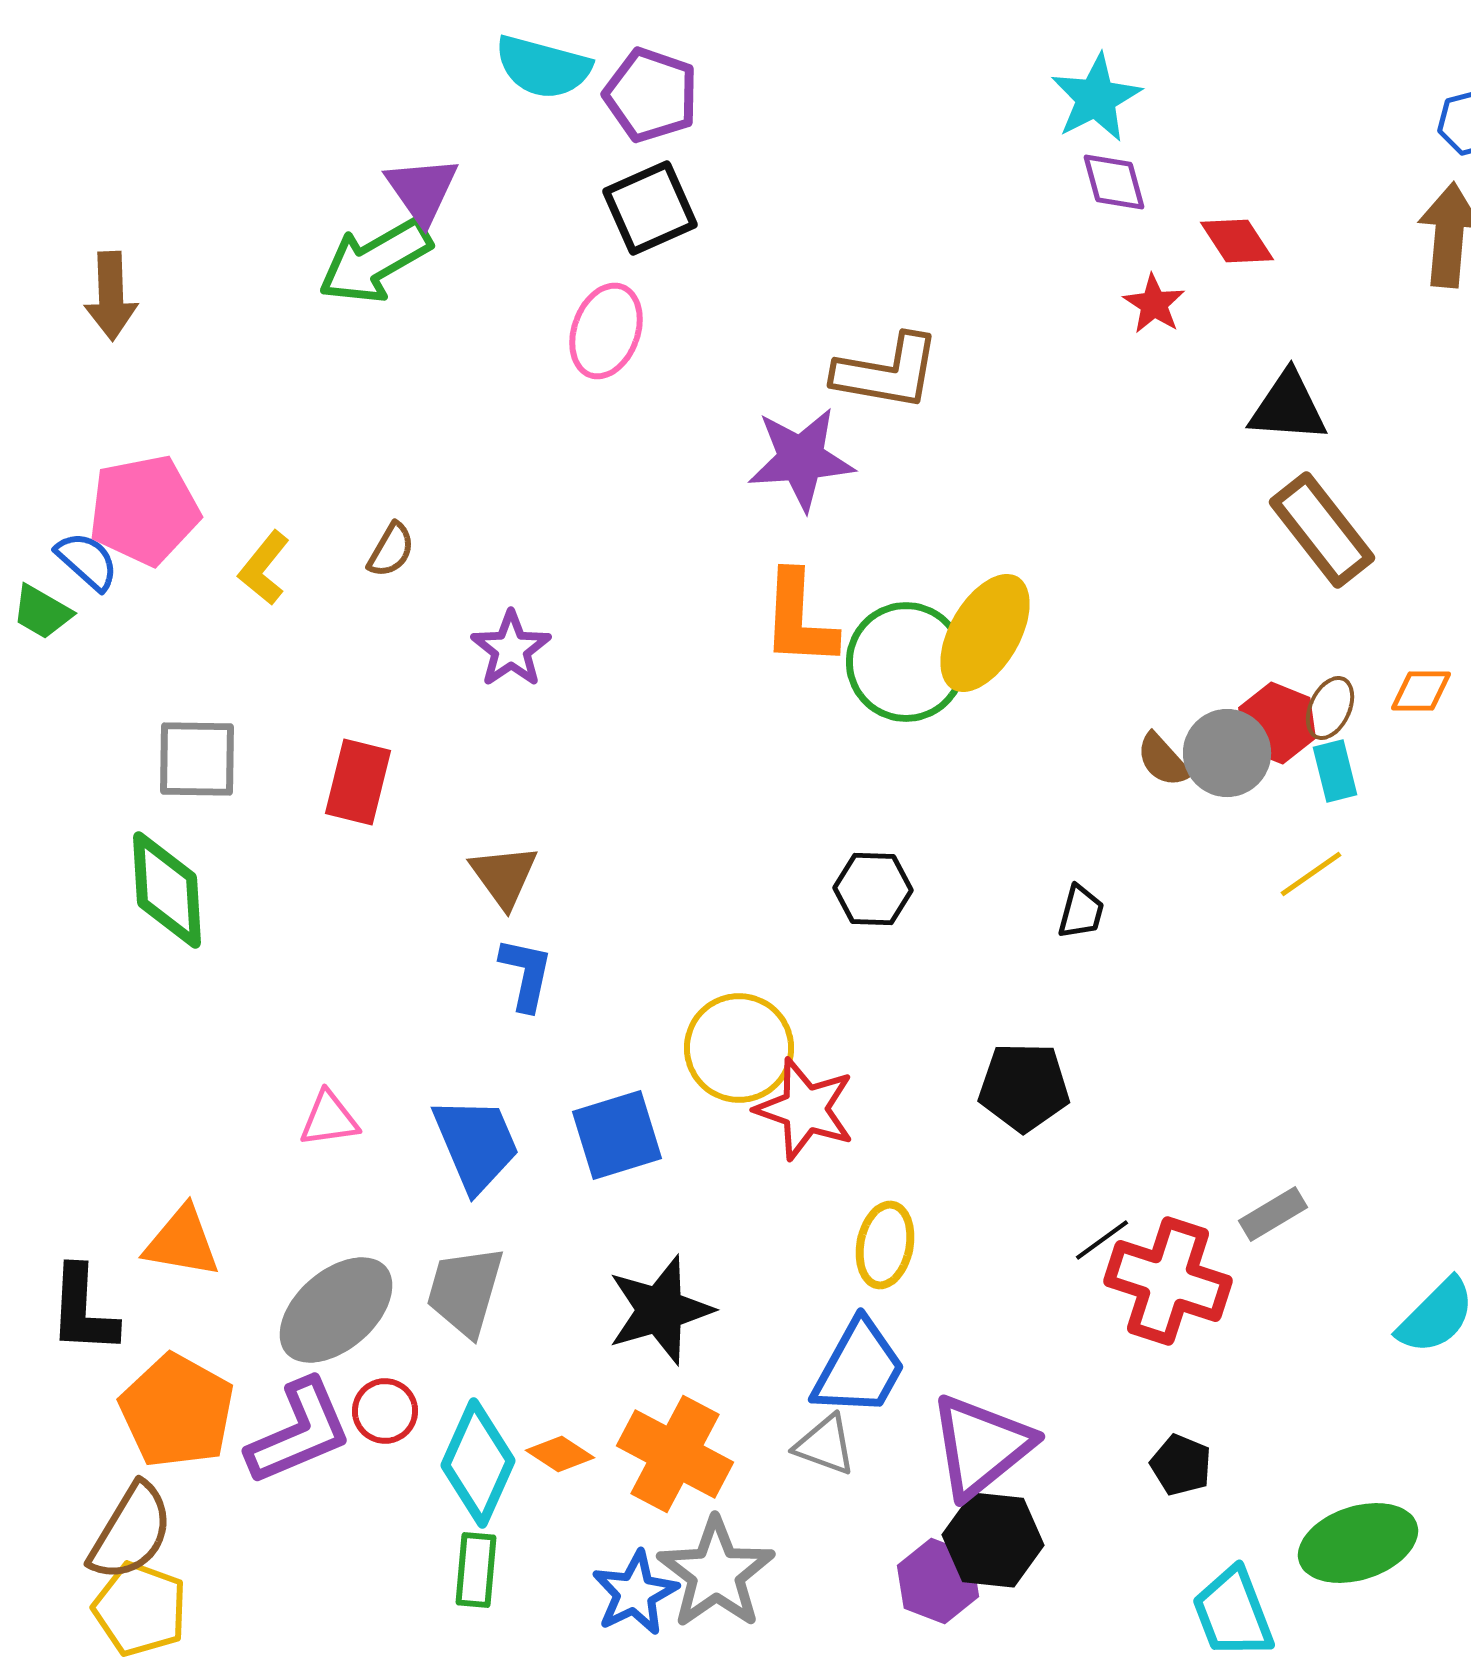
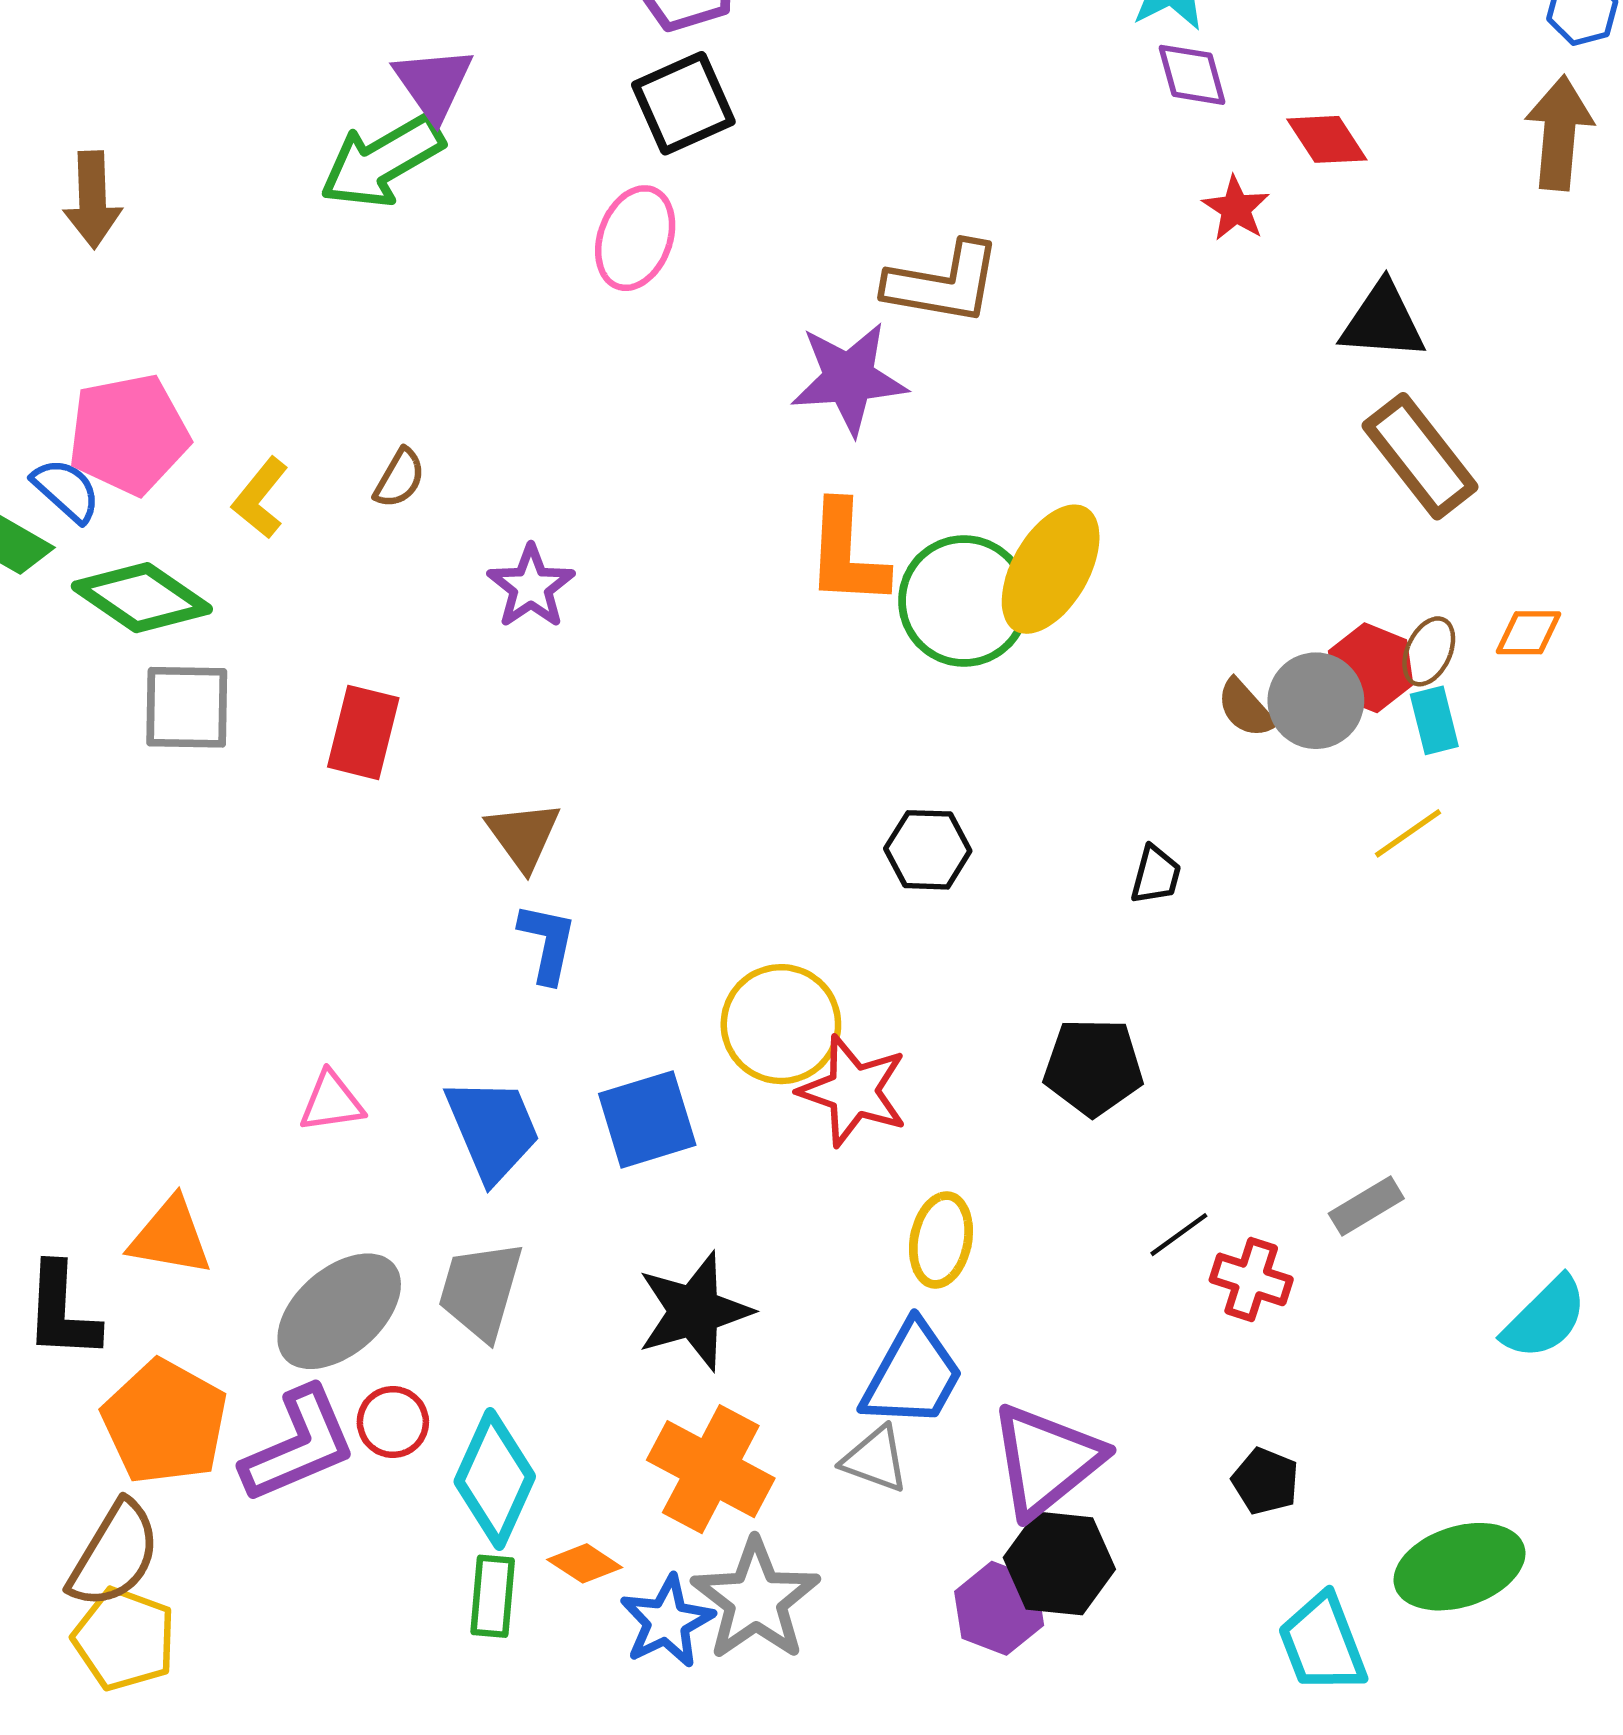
green diamond: (167, 890) -> (142, 598), moved, turned -52
red cross: (1168, 1281) -> (1251, 1279), size x0.6
orange diamond: (560, 1454) -> (585, 1563), moved

